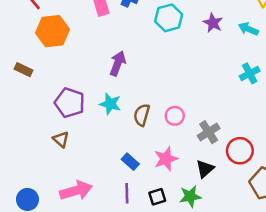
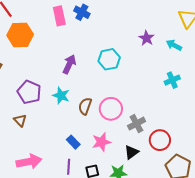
cyan hexagon: (169, 18) -> (109, 59), moved
pink circle: (175, 116) -> (111, 109), size x1.5

